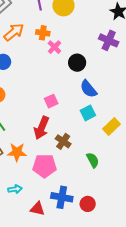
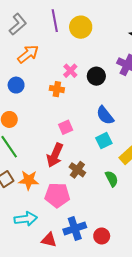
orange cross: (43, 33) -> (57, 89), moved
black circle: (77, 63) -> (96, 76), moved
green semicircle: (93, 160) -> (112, 179), moved
cyan arrow: (15, 189) -> (26, 219), size x1.5
blue cross: (62, 197) -> (75, 228), turned -30

